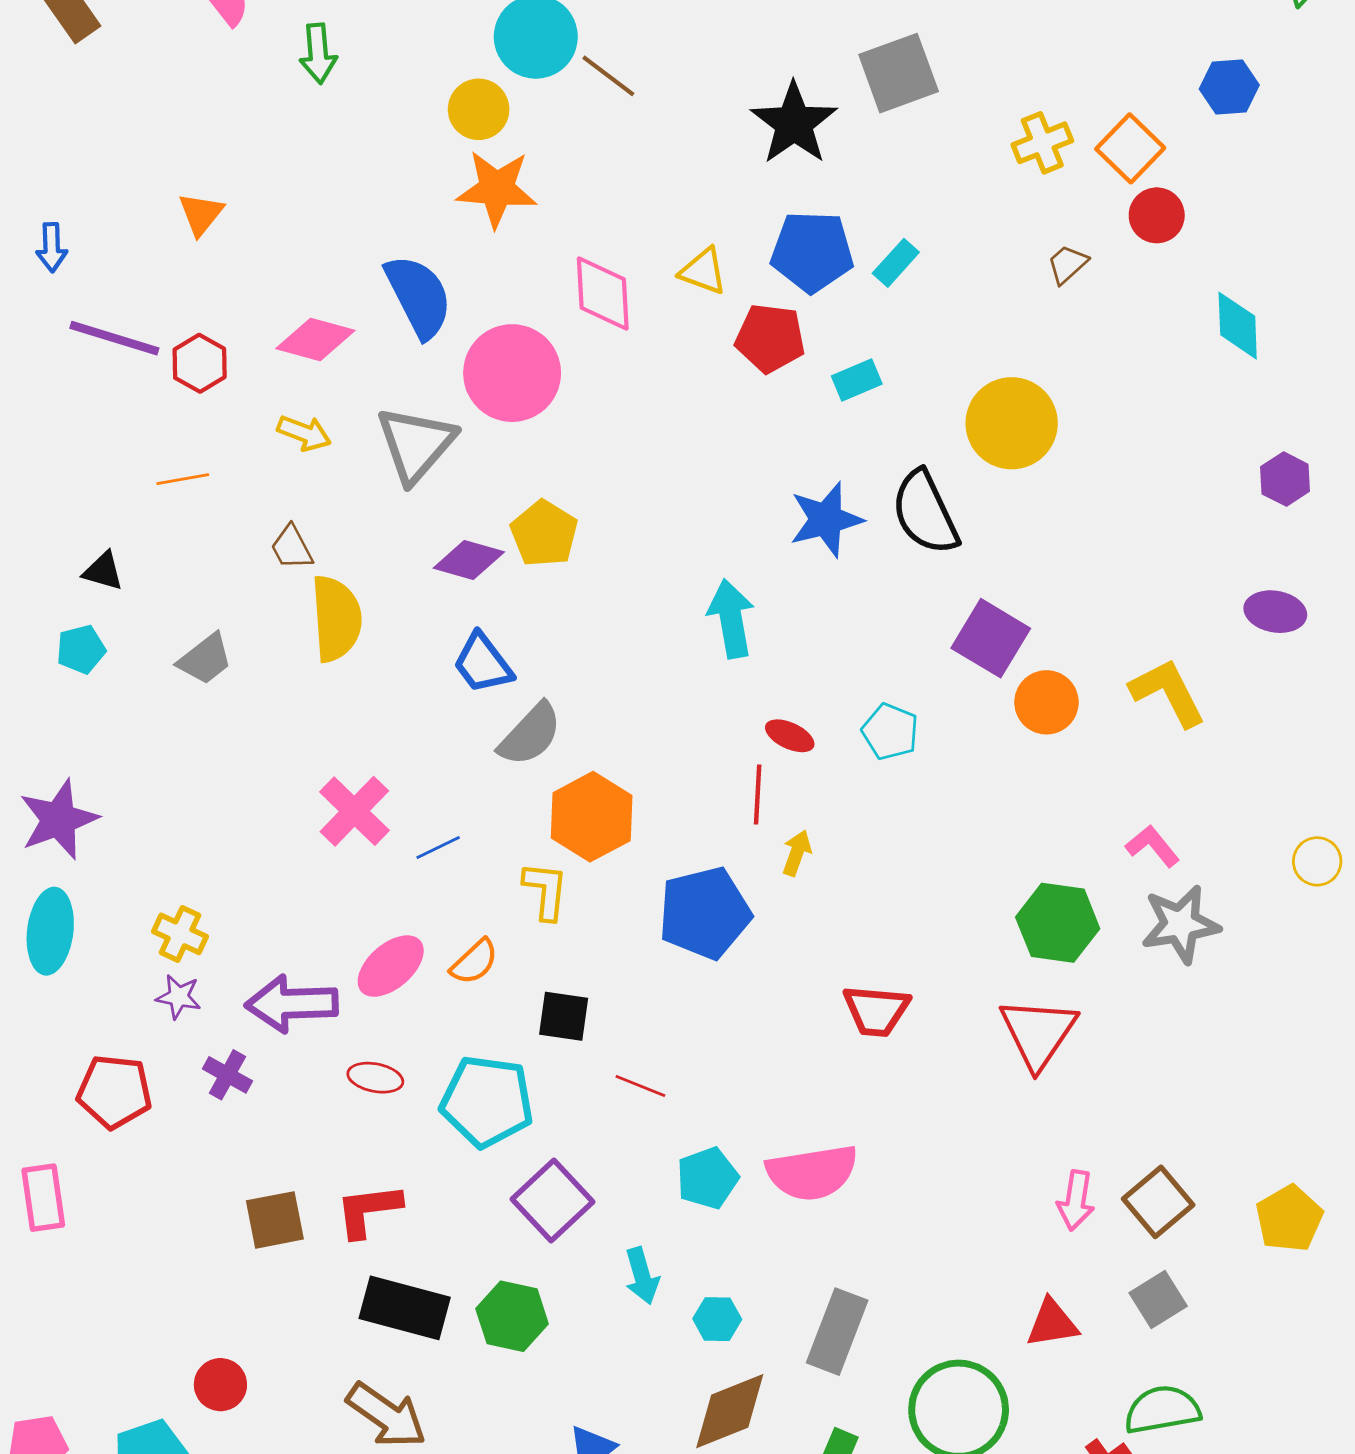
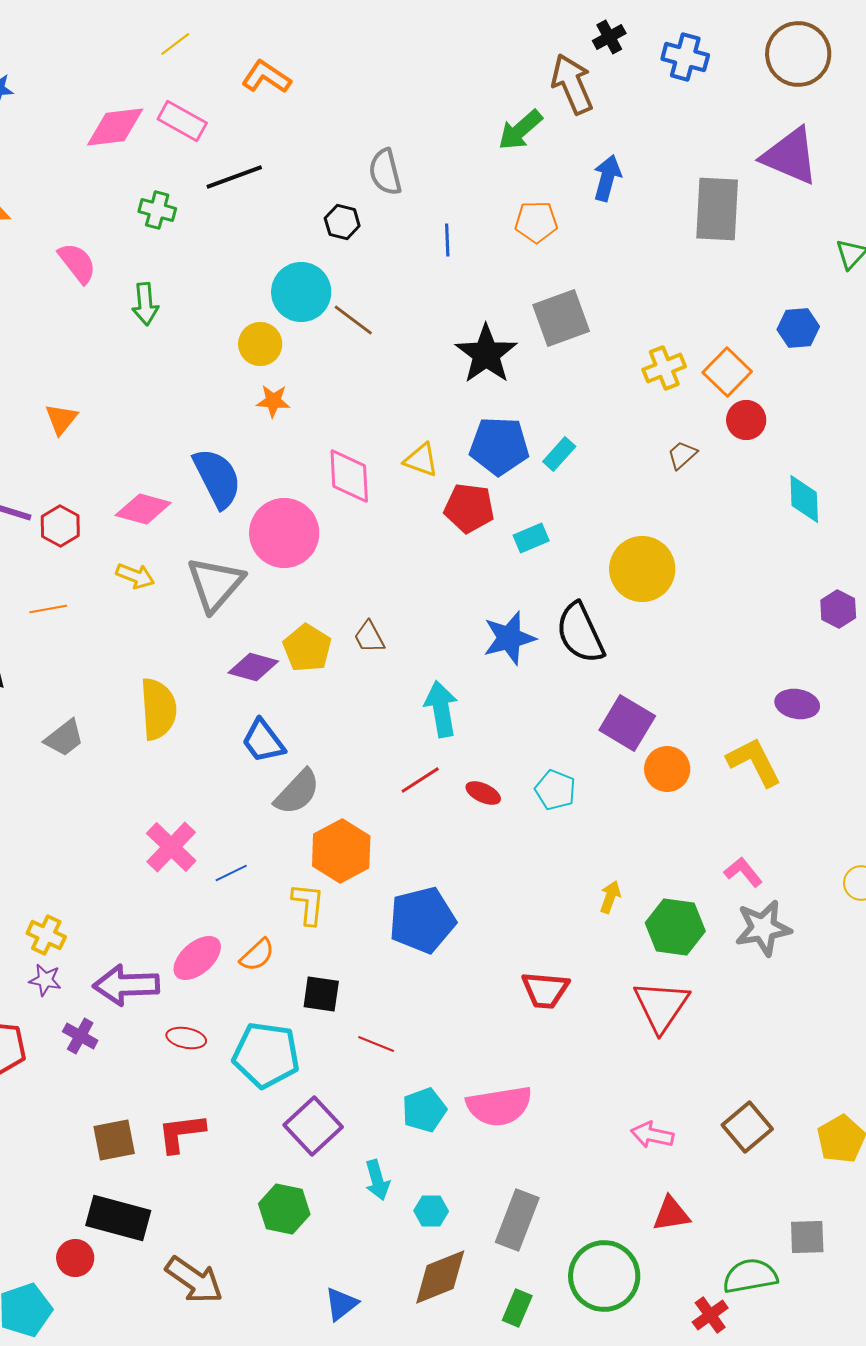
orange star: (497, 189) -> (273, 401), size x0.6
brown trapezoid: (292, 547) -> (369, 637), moved
purple ellipse: (1275, 612) -> (797, 704), moved
red line: (758, 794) -> (420, 780), moved, turned 54
yellow arrow: (797, 853) -> (610, 897), moved
pink arrow: (1076, 1200) -> (652, 1135), moved, turned 93
gray square: (1158, 1300) -> (807, 1237), moved, turned 30
black rectangle: (405, 1308) -> (118, 1218), moved

